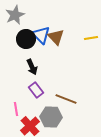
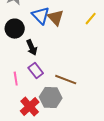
yellow line: (91, 38) -> (91, 19), turned -40
black circle: (26, 39) -> (15, 29), moved
pink line: (16, 109) -> (16, 79), moved

